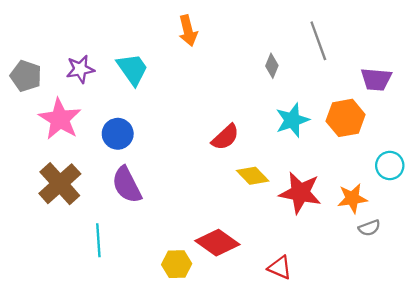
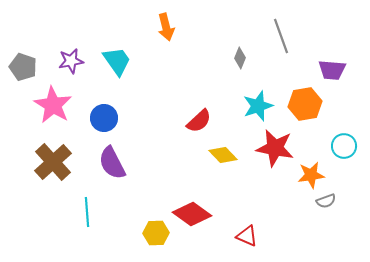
red star: (300, 193) -> (275, 148), moved

